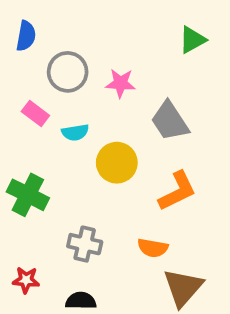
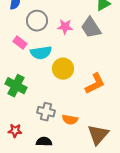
gray trapezoid: (170, 121) -> (91, 28), moved
cyan semicircle: (75, 132) -> (41, 53), size x1.5
orange semicircle: (153, 248) -> (70, 120), moved

